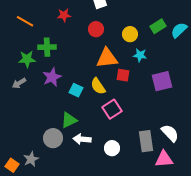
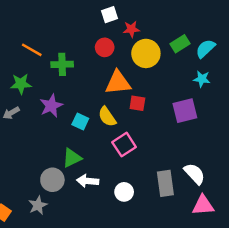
red star: (64, 15) -> (131, 29), moved
orange line: (25, 21) -> (32, 50), moved
yellow circle: (130, 34) -> (146, 53), size x1.5
green cross: (47, 47) -> (62, 64), moved
cyan star: (140, 55) -> (202, 79), moved
gray star: (31, 159) -> (38, 205), moved
pink triangle: (164, 159) -> (203, 205), moved

